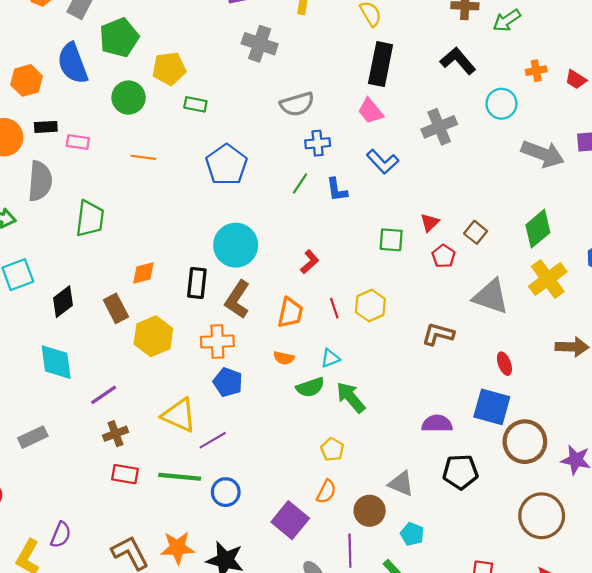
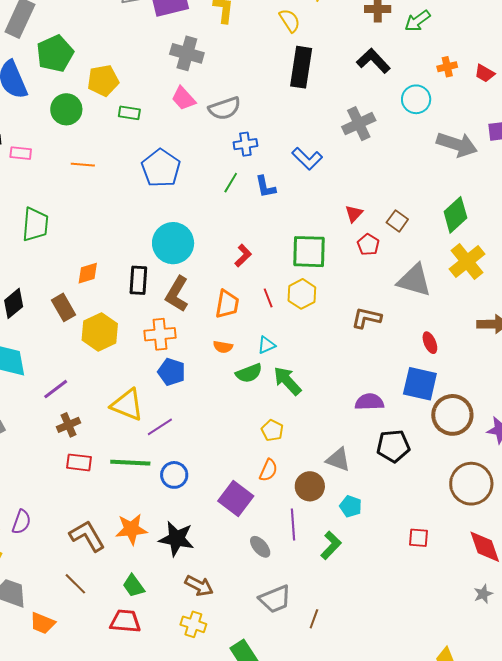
pink trapezoid: (371, 111) -> (184, 98), moved
green square: (391, 240) -> (309, 252), moved, size x1.5

